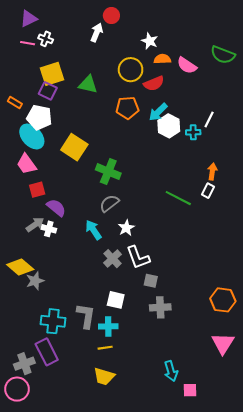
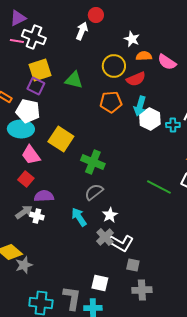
white cross: (46, 39) -> (34, 37), size x1.6
cyan arrow: (158, 112) -> (140, 106), turned -30
cyan ellipse: (32, 136) -> (21, 129), turned -45
pink trapezoid: (27, 164) -> (31, 155), moved
red square: (37, 190) -> (26, 179), turned -35
purple semicircle: (56, 208) -> (44, 196), turned -42
white L-shape: (138, 257) -> (121, 243), turned -40
gray cross: (113, 259) -> (105, 237), moved

